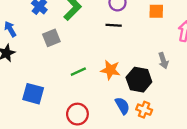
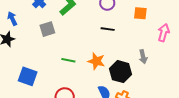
black line: (114, 25) -> (108, 29), moved
green line: (78, 72) -> (68, 60), turned 32

